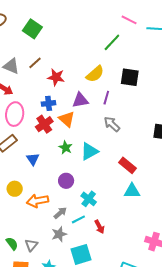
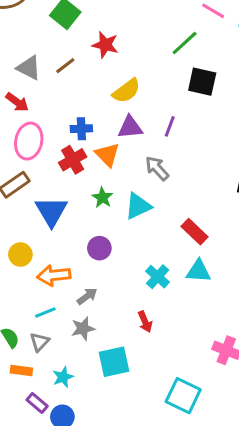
yellow semicircle: (95, 74) -> (126, 91), moved
red star: (56, 77) -> (105, 45), moved
black square: (130, 77) -> (202, 82), moved
gray arrow: (112, 124) -> (157, 168), moved
blue triangle: (33, 159) -> (51, 211), size x1.6
cyan cross: (89, 199) -> (158, 277), moved
cyan line: (78, 219) -> (45, 313), moved

